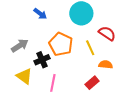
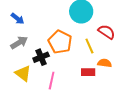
blue arrow: (40, 14) -> (17, 19), moved
red rectangle: (92, 83) -> (88, 72), moved, turned 40

